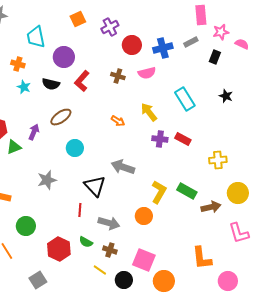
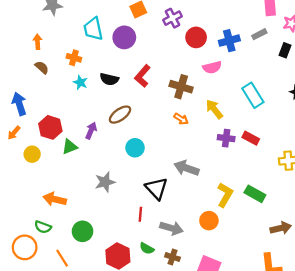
purple circle: (64, 57) -> (124, 37), moved
brown cross: (118, 76) -> (181, 87), moved, size x1.5
brown arrow: (211, 207) -> (281, 228), moved

